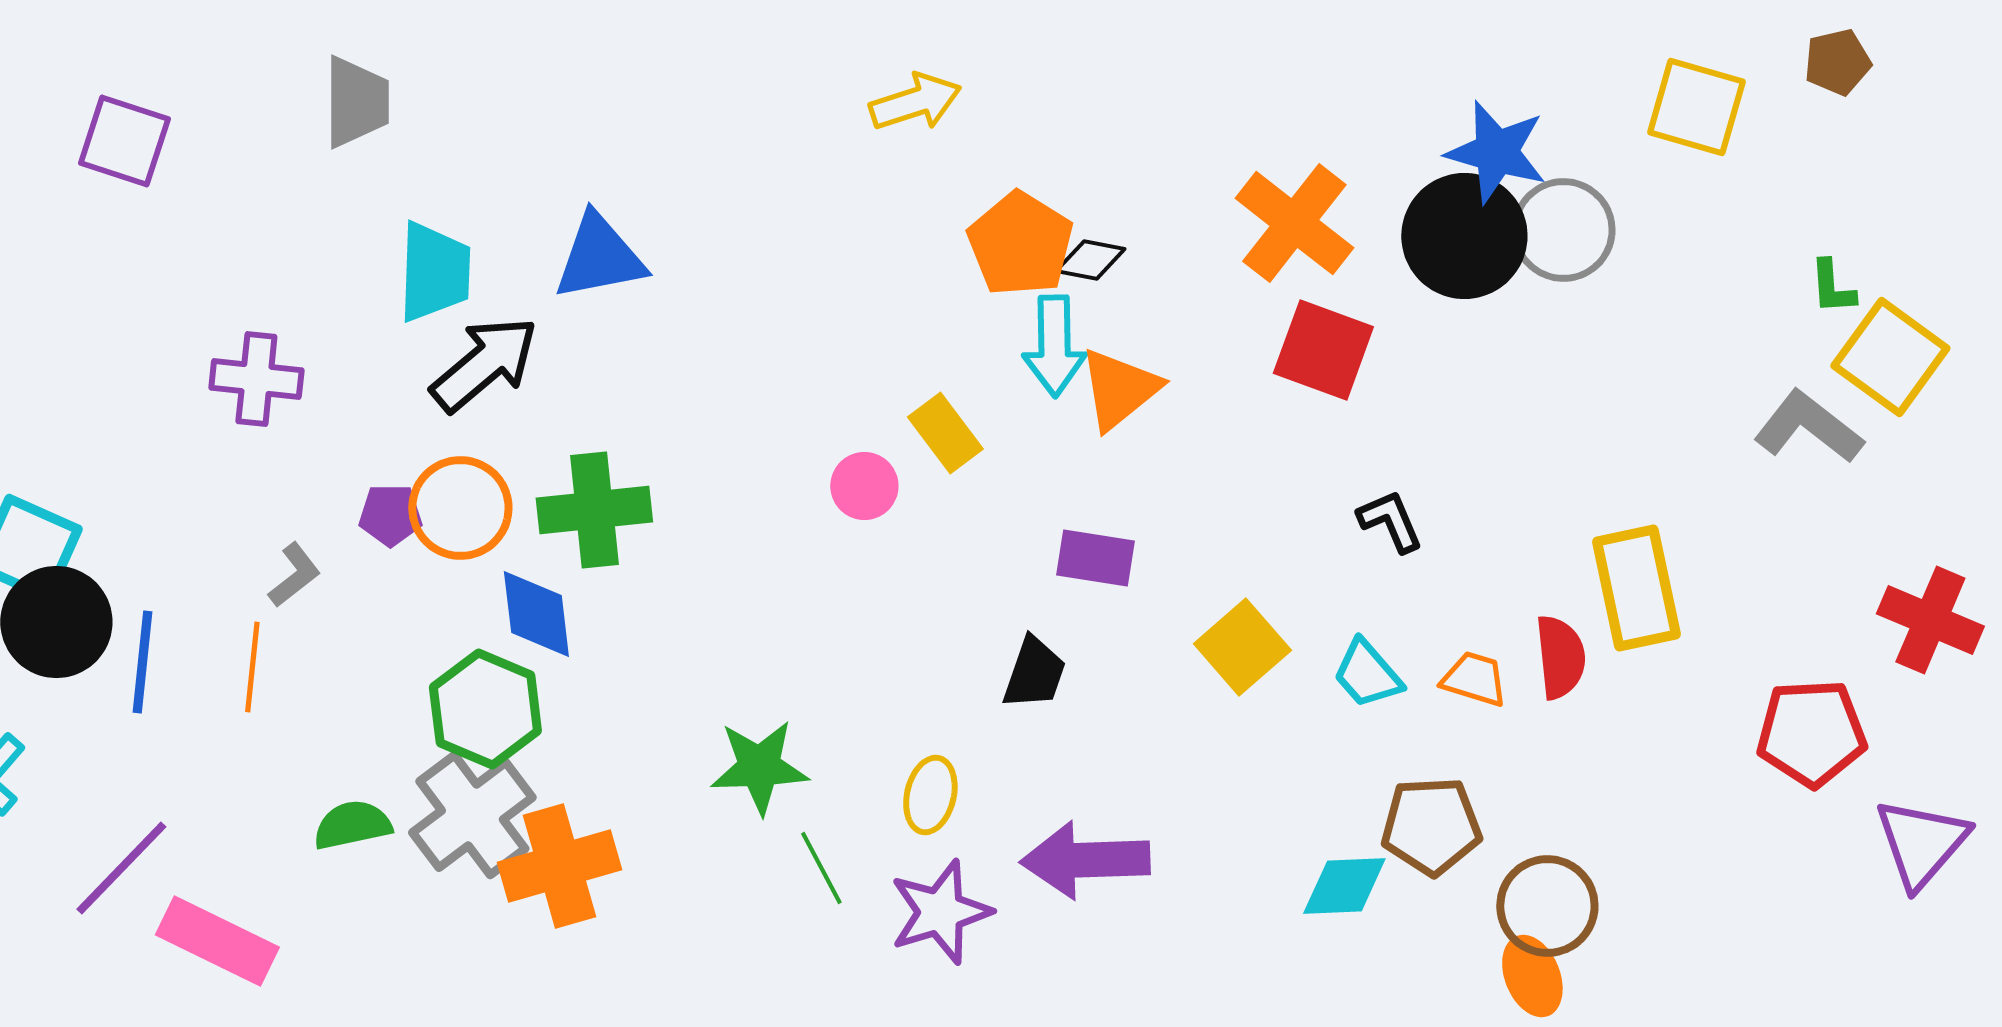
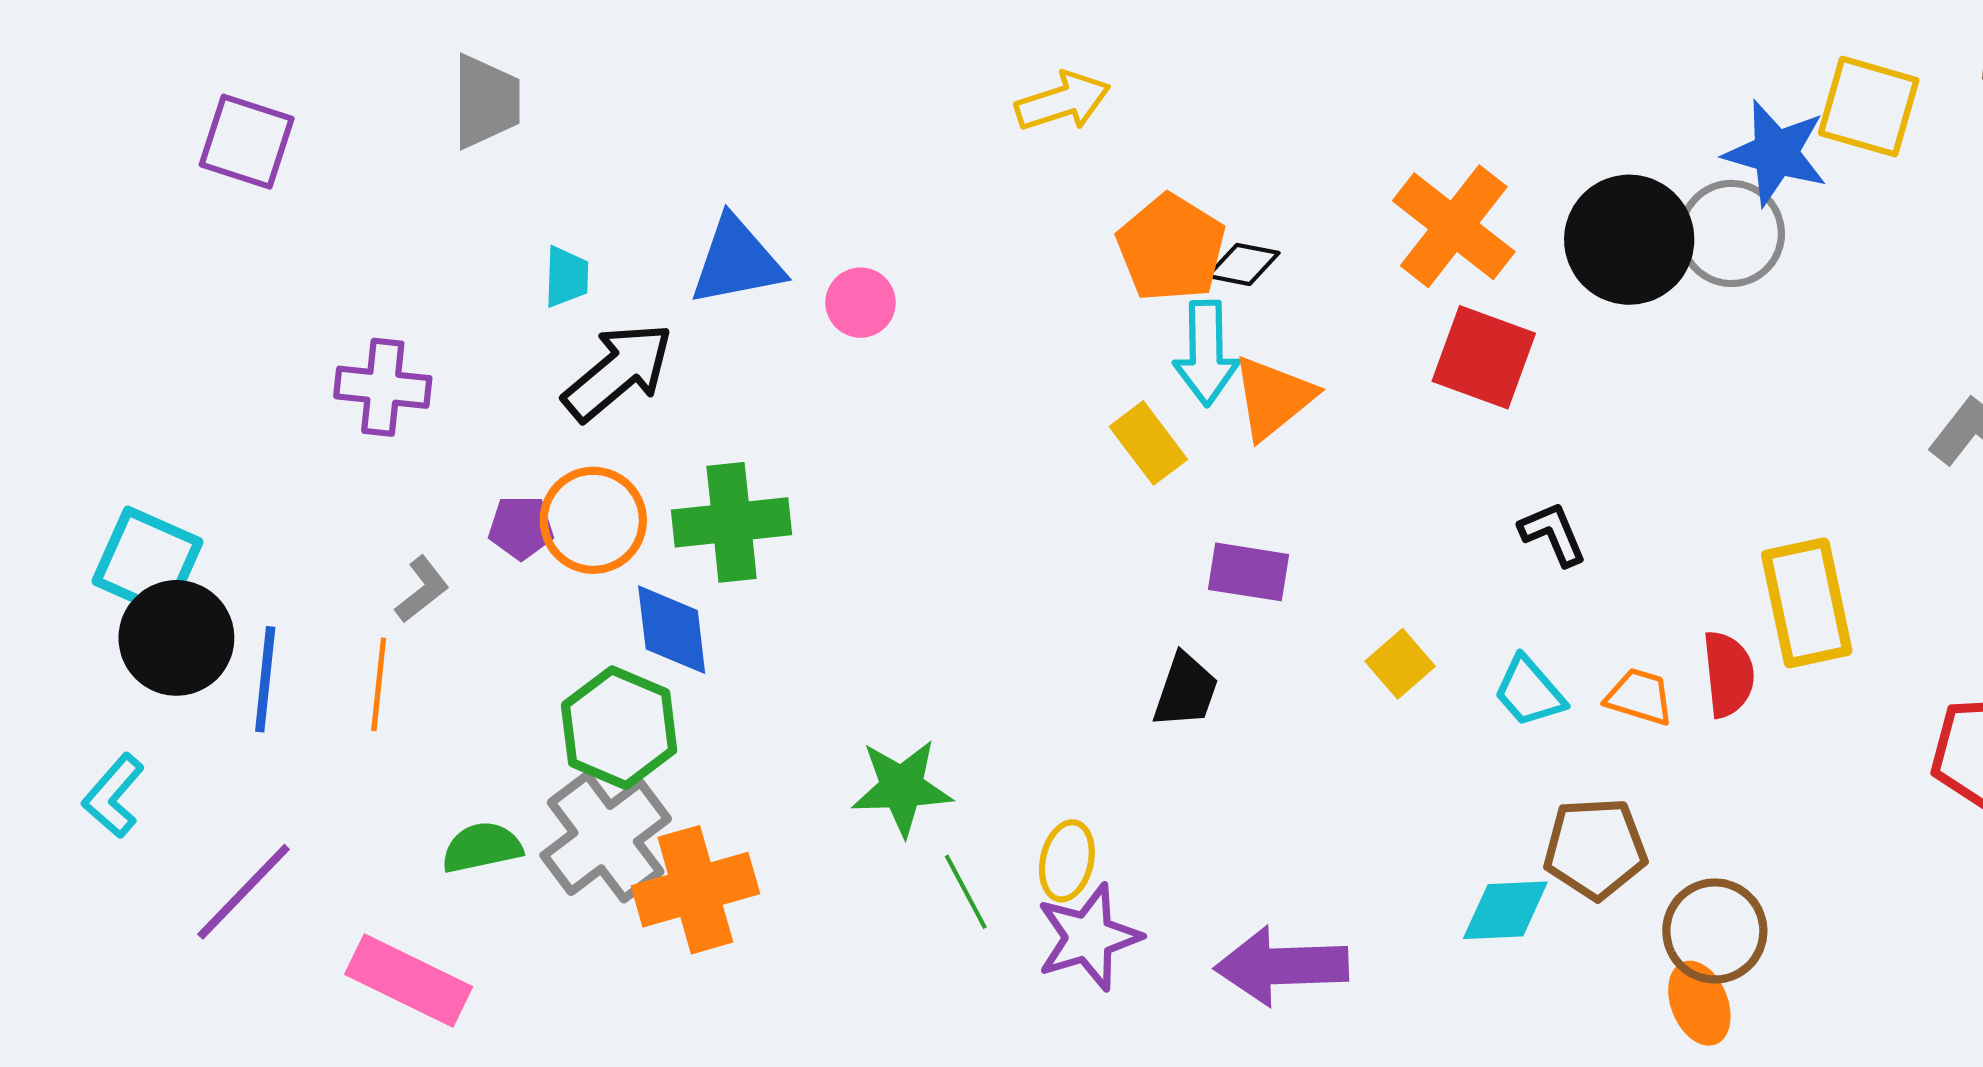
blue star: (1496, 152) -> (1776, 153), moved
cyan trapezoid: (434, 272) -> (566, 277), size x0.6
yellow rectangle: (945, 433) -> (1148, 443), moved
pink circle: (864, 486) -> (861, 303), moved
yellow square: (1242, 647) -> (1400, 664), size x0.7
yellow ellipse: (930, 795) -> (1067, 861), moved
purple arrow: (1085, 860) -> (1281, 966), moved
pink rectangle: (217, 941) -> (409, 981), moved

